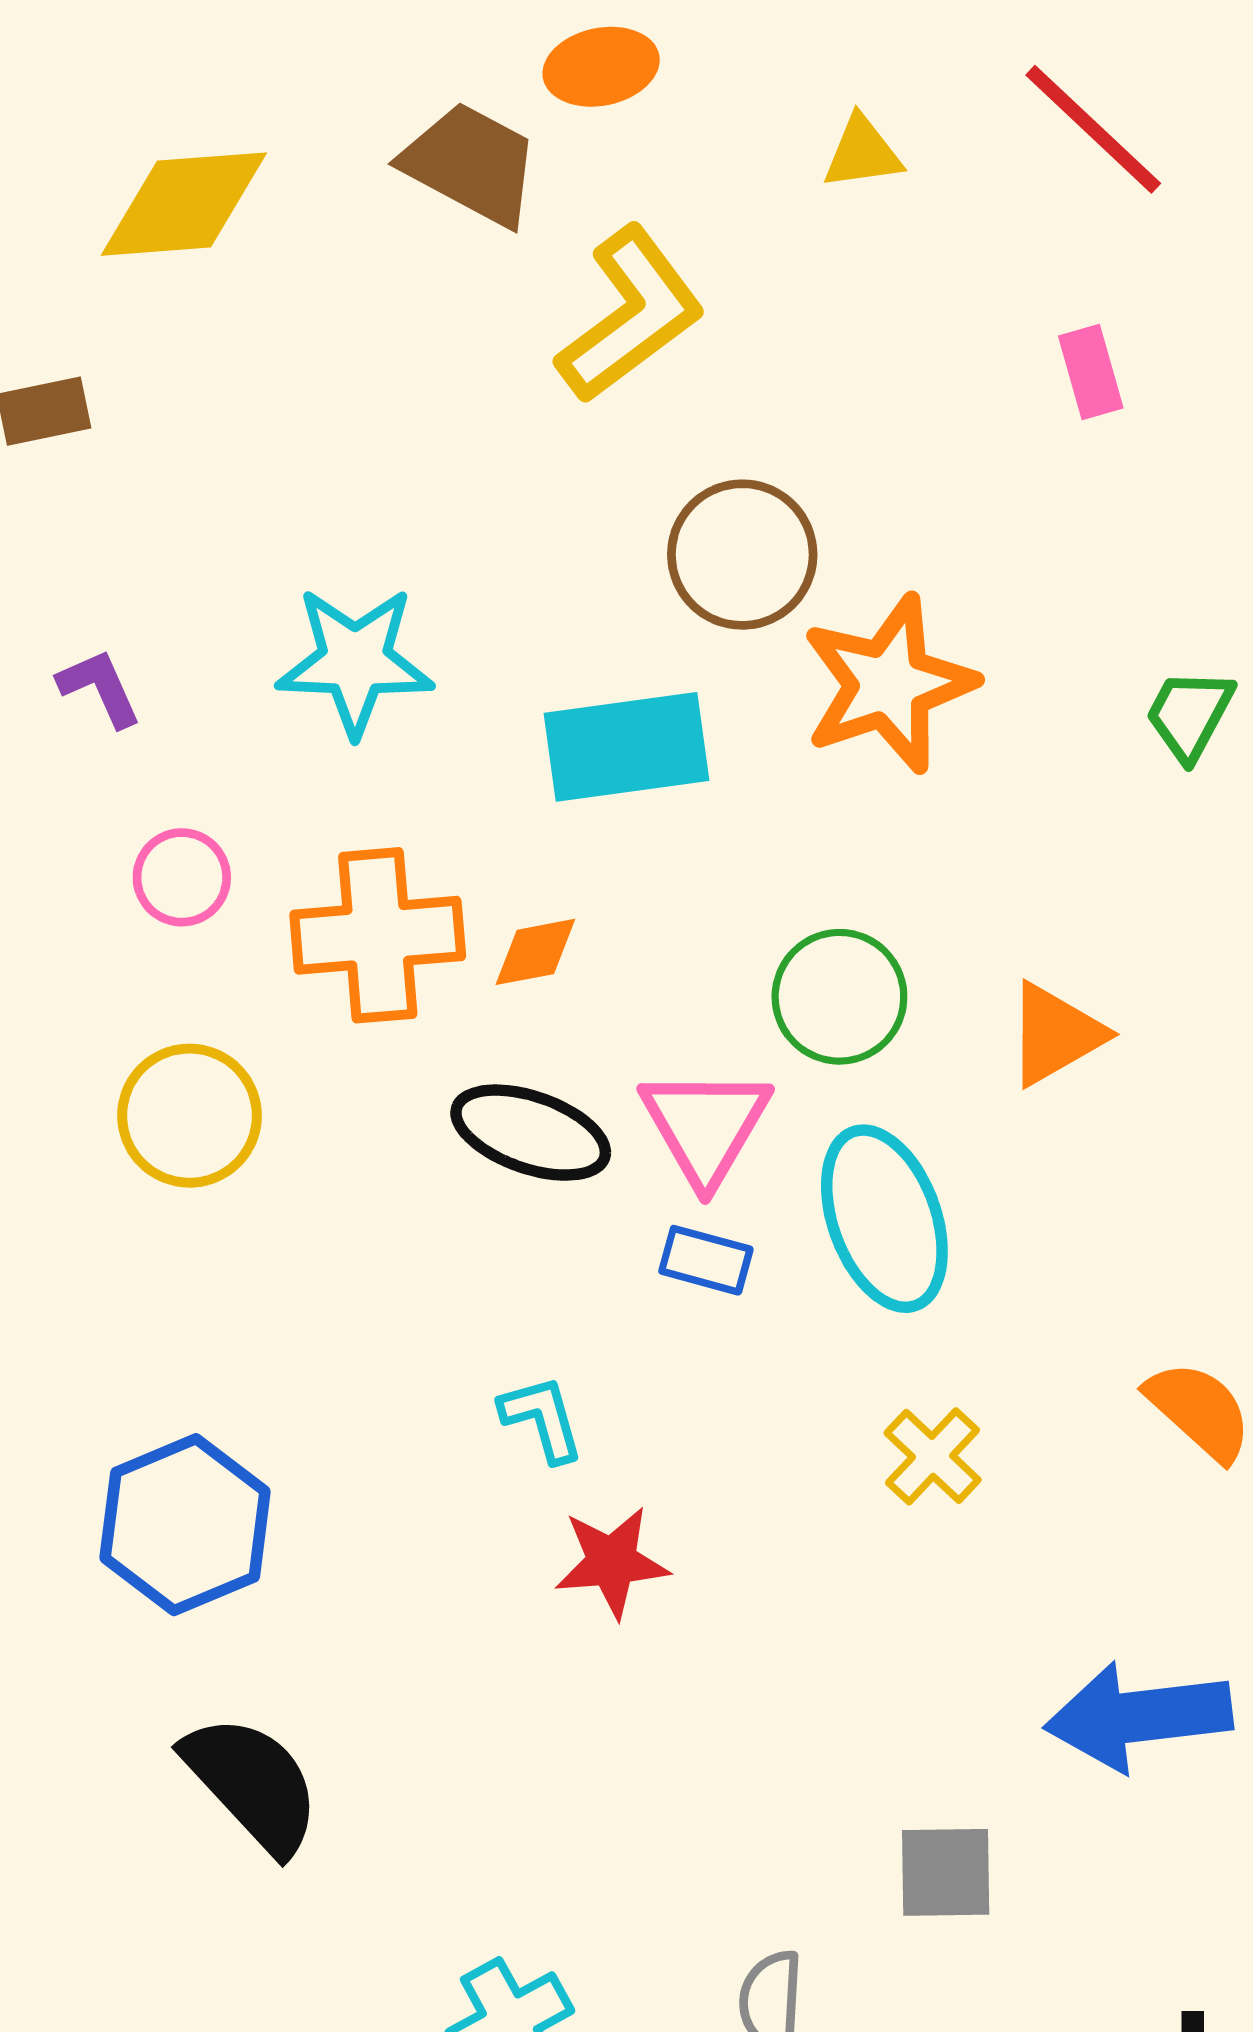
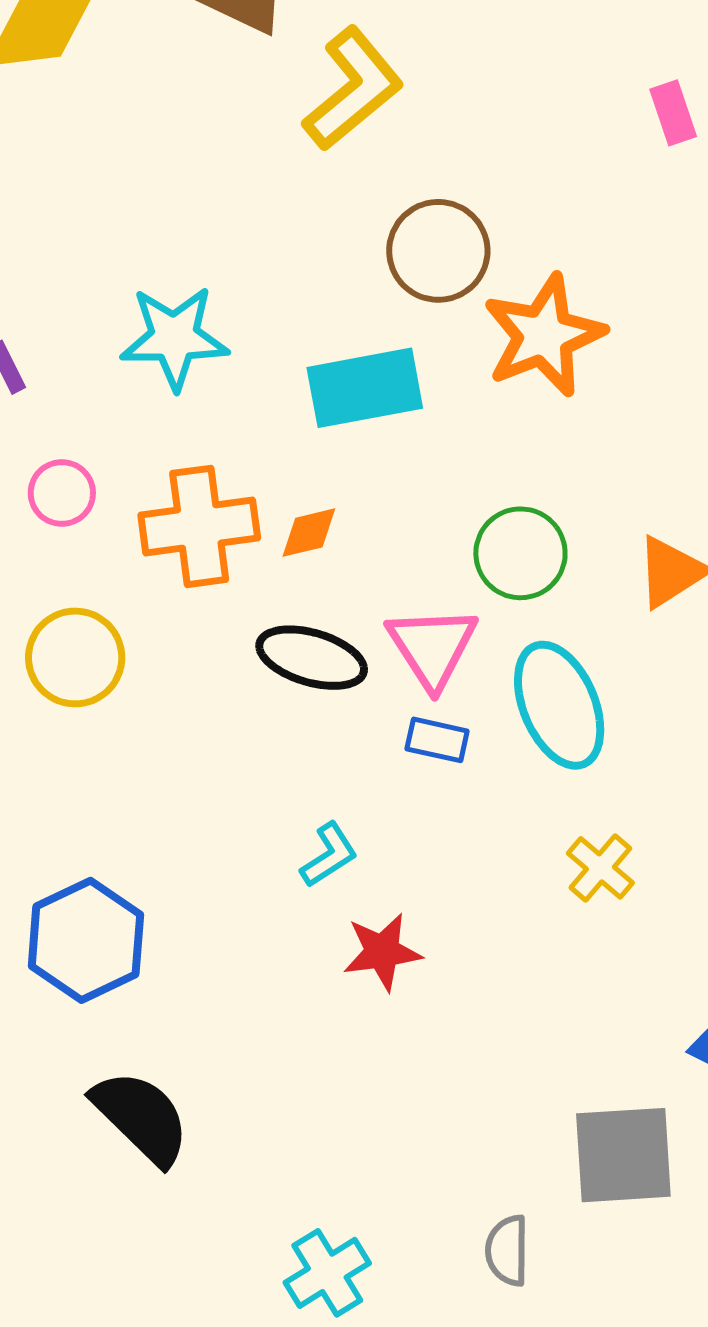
cyan L-shape: (542, 1418) -> (329, 855), turned 76
gray square: (946, 1872) -> (623, 1155), size x1.5

